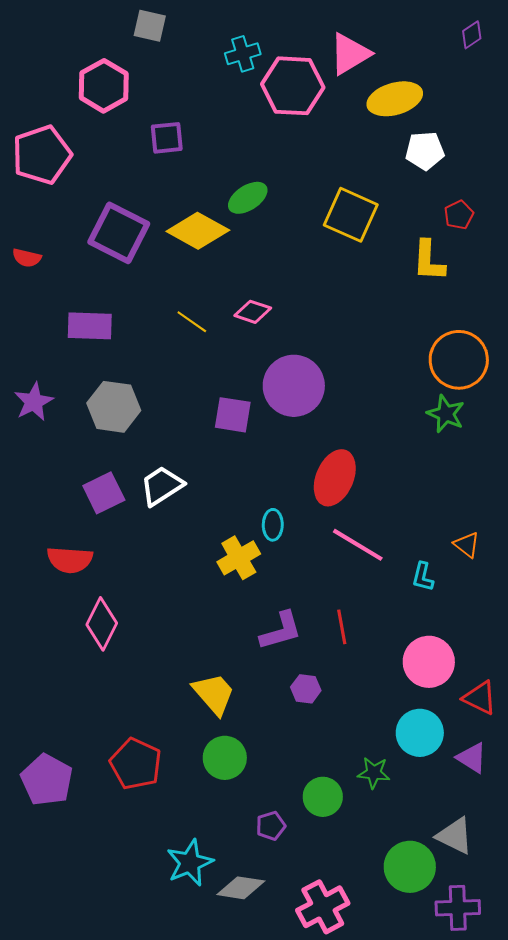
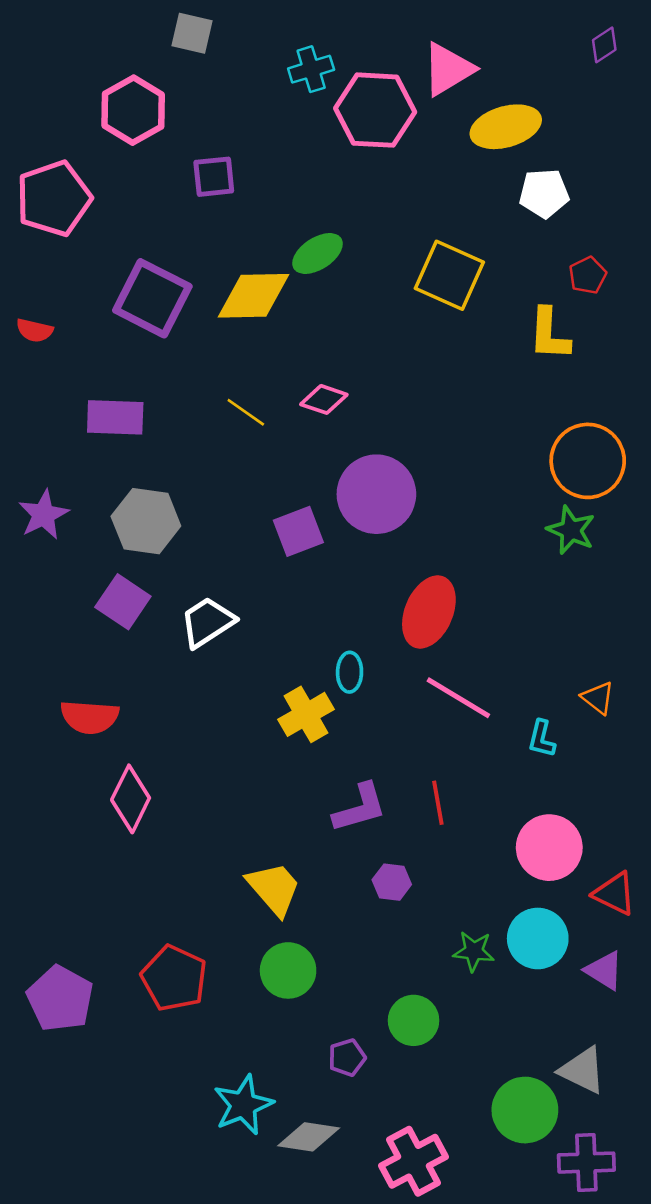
yellow diamond: (198, 231) -> (253, 296), turned -30
purple square: (233, 415) -> (298, 531), turned -30
purple square: (104, 493) -> (123, 602), moved, turned -30
green star: (374, 773) -> (474, 951), moved

